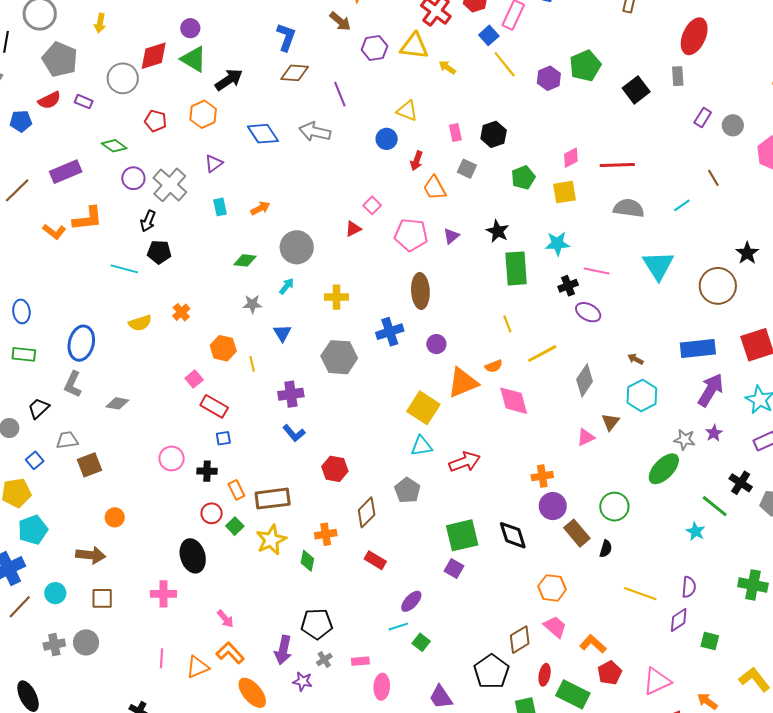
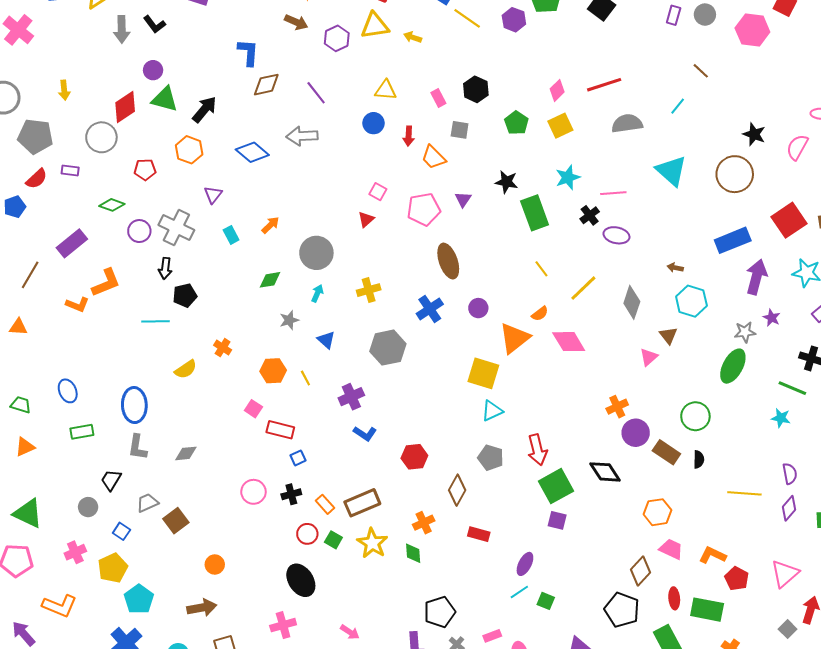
red arrow: (465, 462) -> (537, 450), moved, turned 112

